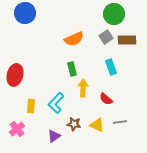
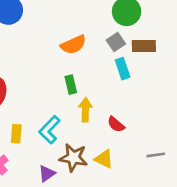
cyan rectangle: (111, 67) -> (123, 69), moved
gray line: (120, 122) -> (156, 155), moved
brown star: (74, 124) -> (73, 158), size x1.5

